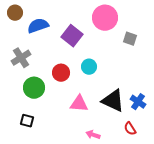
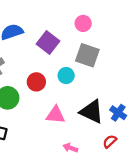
pink circle: (105, 18) -> (83, 23), size x0.6
gray square: (130, 39) -> (87, 55), moved, size x1.6
red semicircle: (130, 129) -> (110, 141), turned 80

